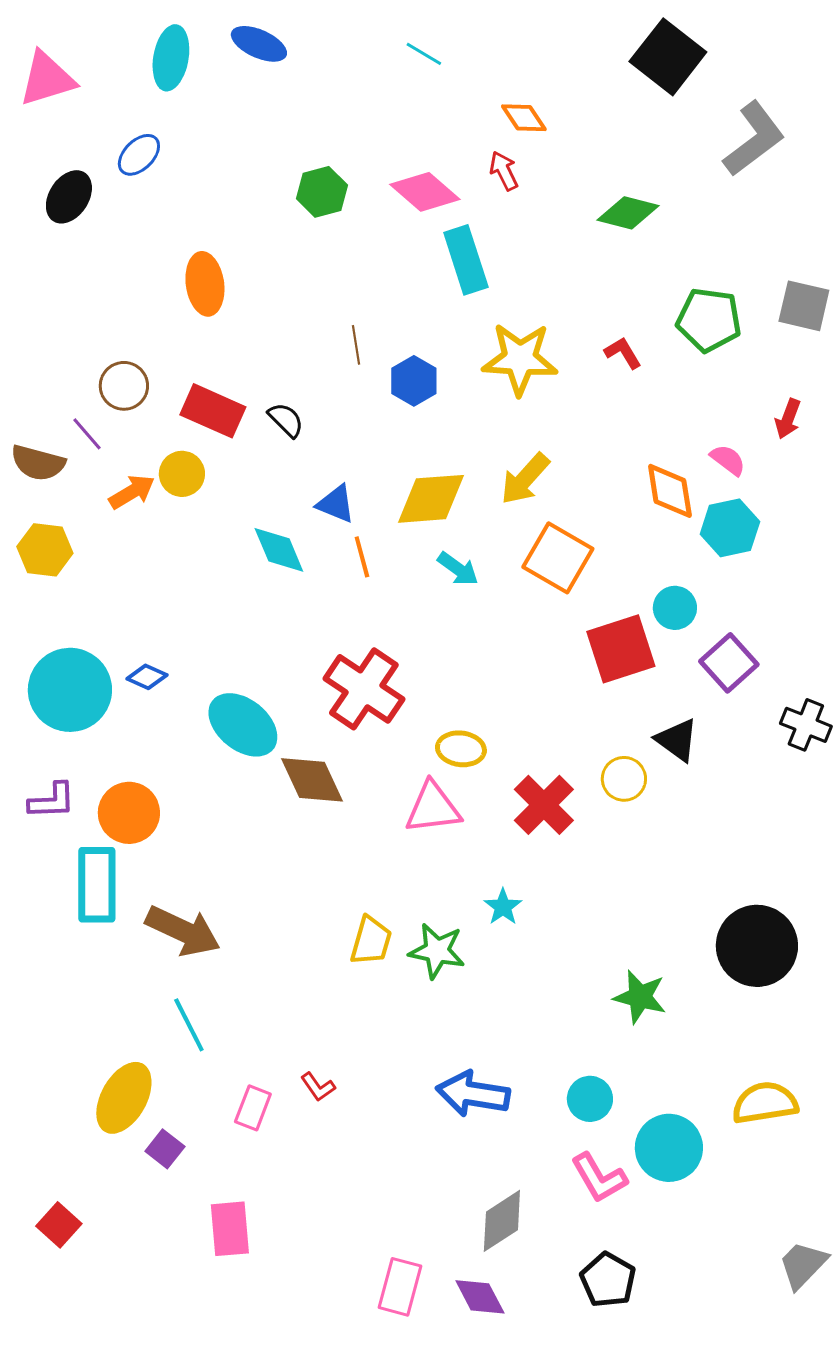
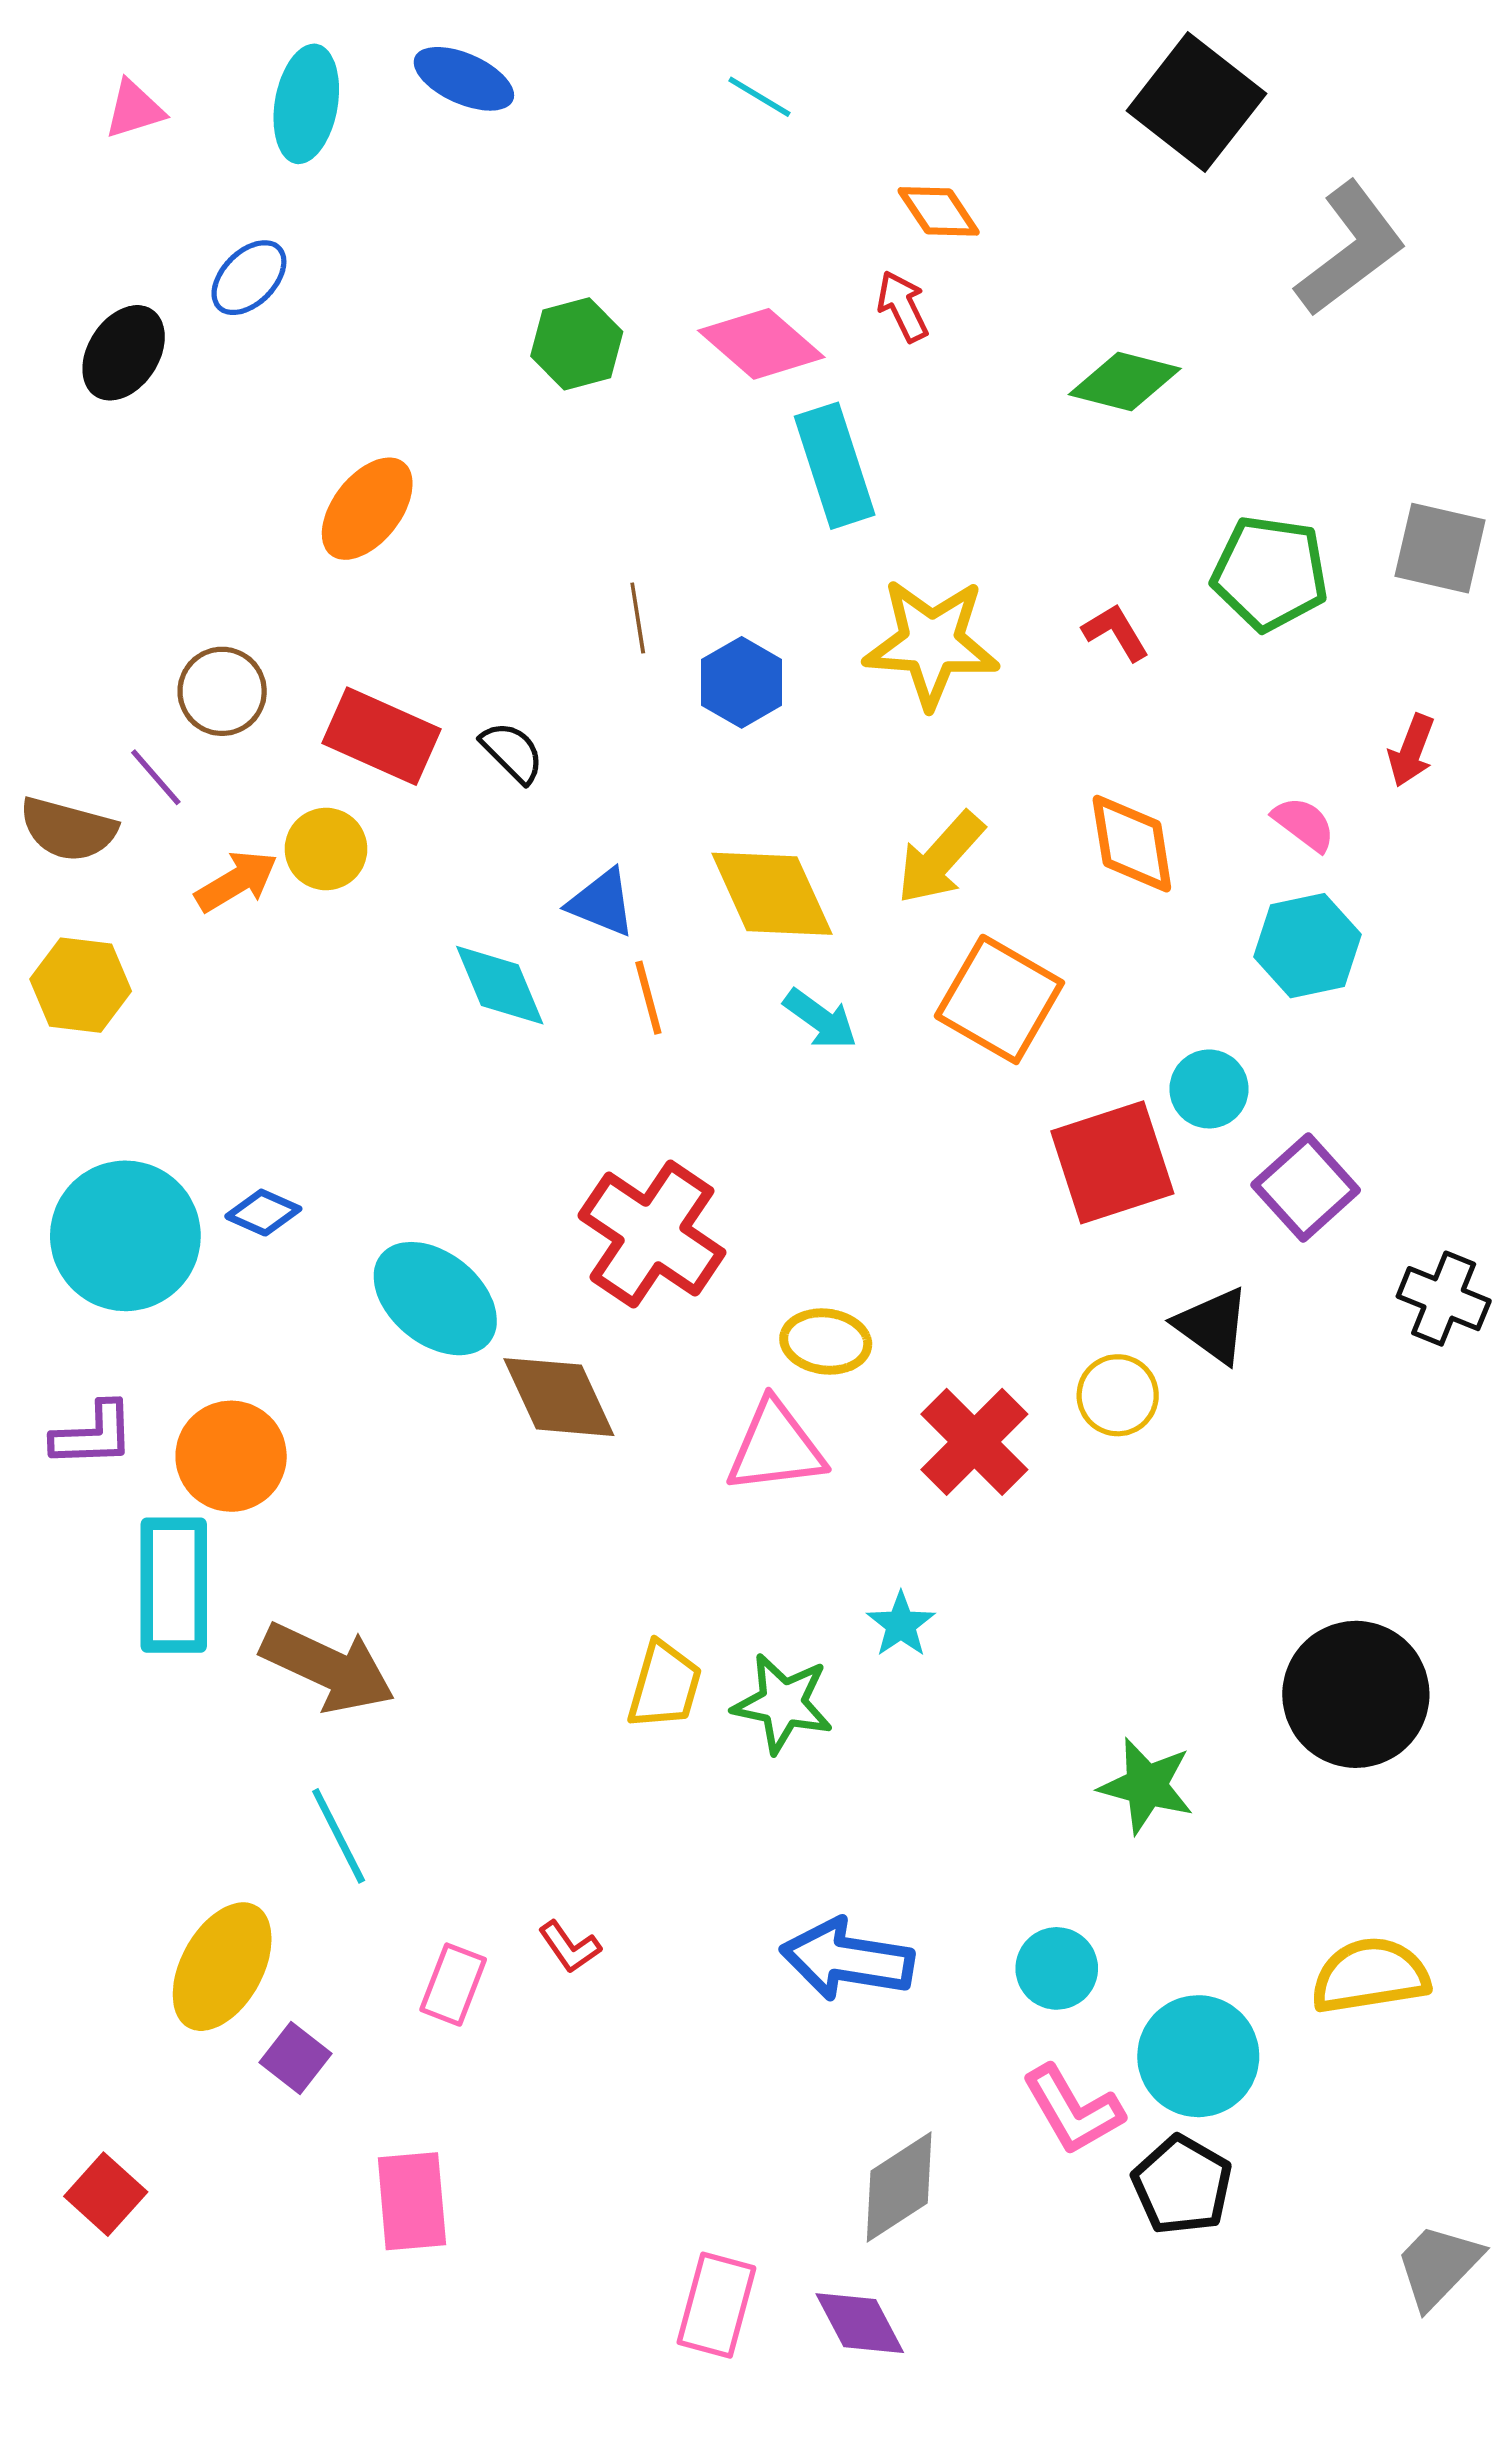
pink triangle: (47, 79) -> (134, 109), moved, size x0.6
orange ellipse: (205, 284) -> (367, 509), turned 46
orange diamond: (670, 491) -> (1132, 844), moved
yellow diamond: (431, 499) -> (772, 894), turned 70
black pentagon: (608, 1280) -> (1182, 2185), moved

